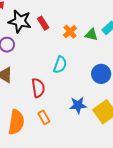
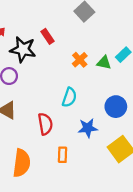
red rectangle: (43, 23) -> (47, 36), moved
blue star: (78, 105) -> (88, 128), moved
orange rectangle: (44, 117) -> (63, 155), moved, turned 32

